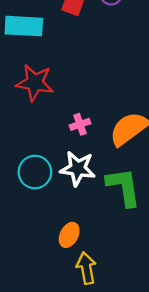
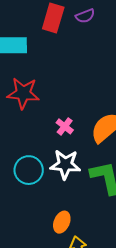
pink cross: (80, 124) -> (65, 126), turned -30

